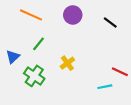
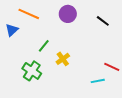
green line: (39, 44) -> (44, 46), moved
blue triangle: (13, 57) -> (12, 30), moved

